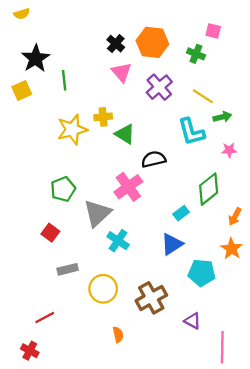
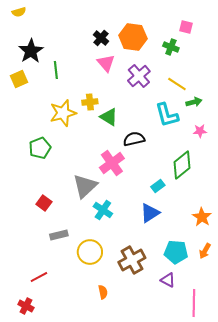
green pentagon: (63, 189) -> (40, 148), moved
orange arrow: (235, 217) -> (205, 251), moved
cyan pentagon: (202, 273) -> (176, 252), moved

